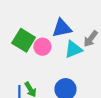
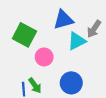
pink circle: (42, 47) -> (44, 57), moved

